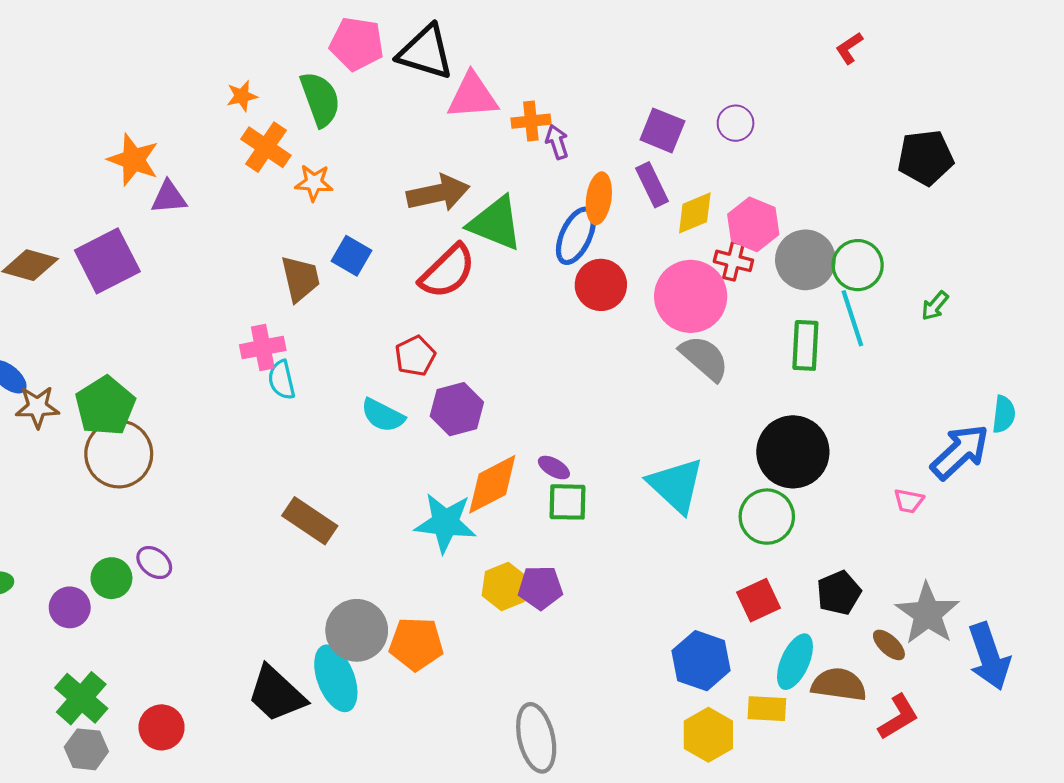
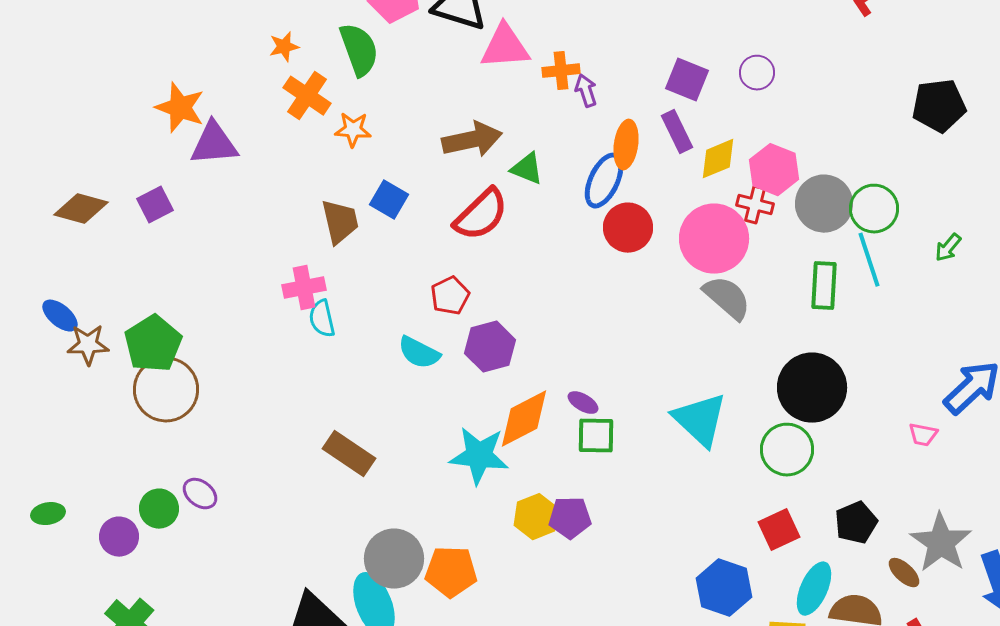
purple triangle: (169, 197) -> (214, 144), size x1.4
green triangle: (495, 223) -> (527, 169), size x0.6
purple square: (107, 261) -> (155, 205), size x0.6

